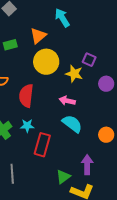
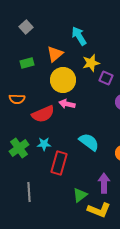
yellow star: (74, 74) -> (91, 63), moved, turned -30
red semicircle: (26, 96) -> (43, 114), turned -120
pink arrow: (67, 101) -> (67, 104), moved

